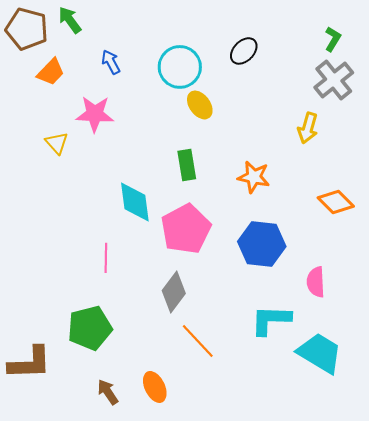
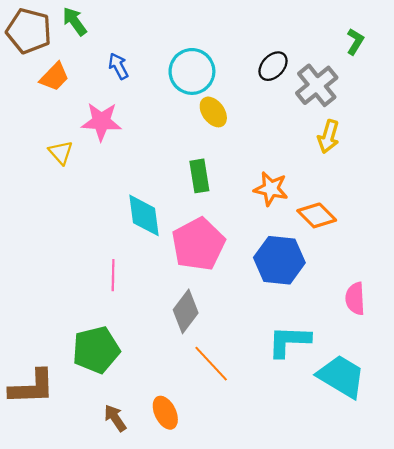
black ellipse: (244, 51) -> (273, 66), moved
gray cross: (334, 80) -> (317, 85), moved
orange diamond: (336, 202) -> (317, 215), moved
pink semicircle: (316, 282) -> (355, 299), moved

